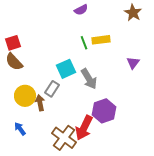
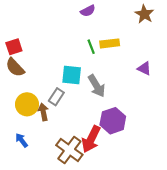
purple triangle: (133, 63) -> (144, 68), turned -40
cyan square: (66, 69) -> (72, 75), turned 30

